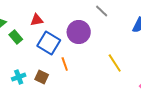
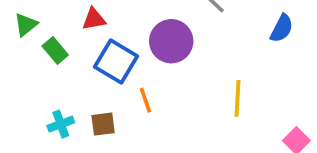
yellow line: (115, 63) -> (238, 98), turned 36
brown square: (42, 77) -> (103, 124), turned -32

